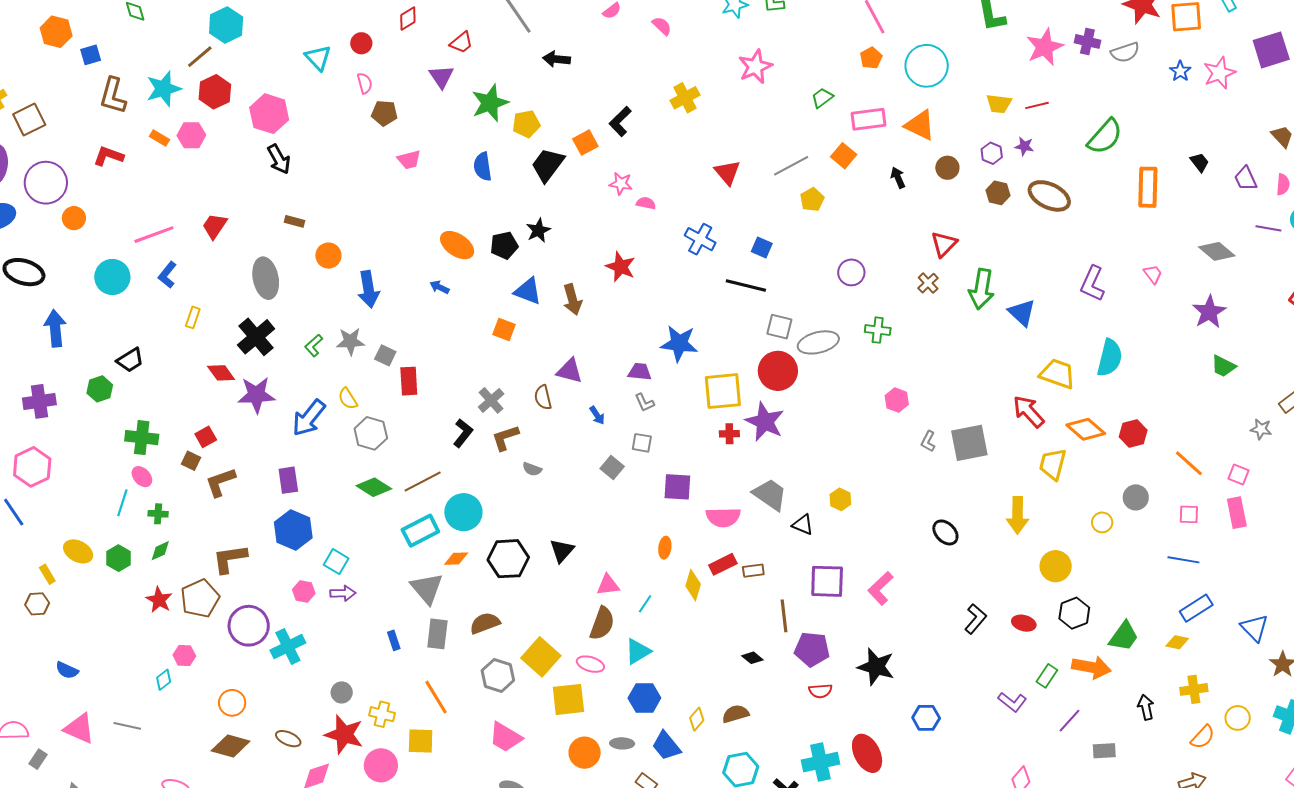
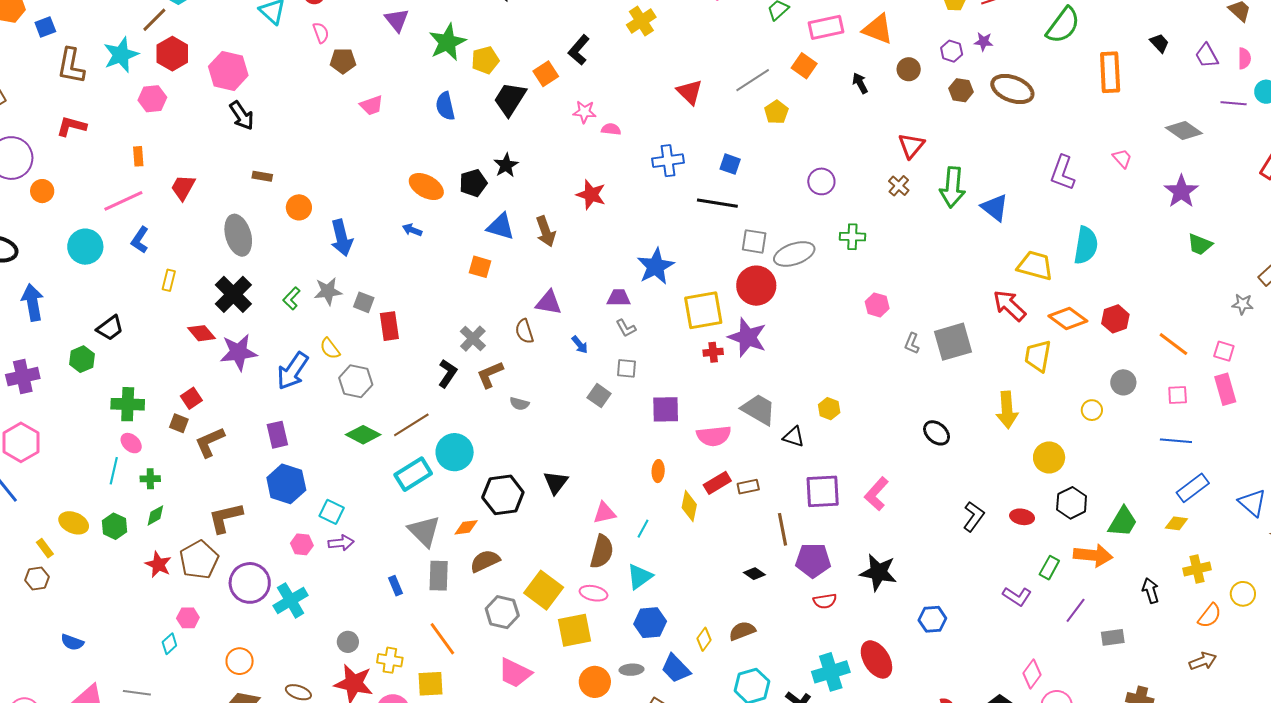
orange rectangle: (159, 138) -> (138, 156), moved, turned 60
blue cross: (700, 239) -> (668, 161), turned -32
blue star: (679, 343) -> (656, 266), turned -30
orange diamond: (456, 559) -> (466, 527), moved

